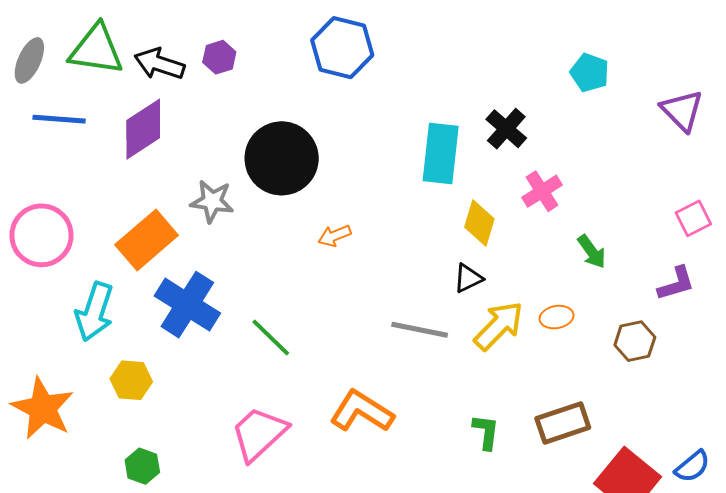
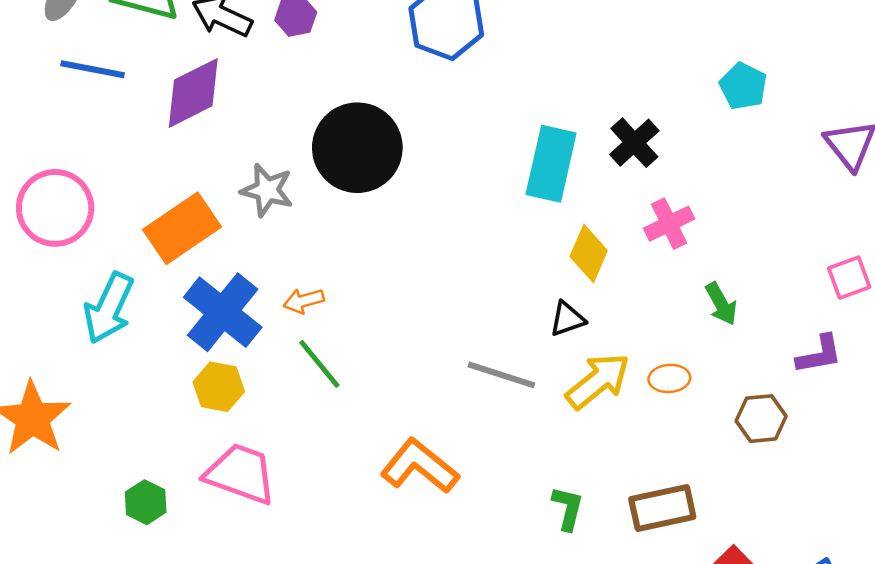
orange arrow: (335, 236) -> (304, 301), moved
yellow hexagon: (131, 380) -> (219, 387), moved
pink trapezoid: (259, 434) -> (241, 474), moved, turned 56

